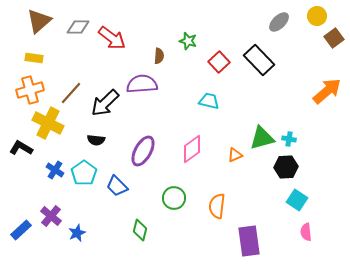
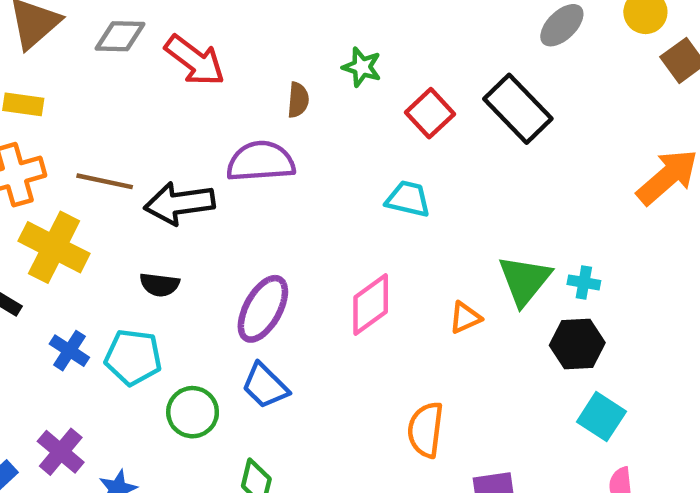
brown line: (71, 93) -> (105, 181), turned 60
black arrow: (105, 103) -> (179, 203), turned 36
green triangle: (262, 138) -> (525, 280), turned -36
cyan pentagon: (84, 173) -> (133, 357), turned -30
blue trapezoid: (117, 186) -> (265, 386), moved
green circle: (174, 198) -> (193, 412), moved

